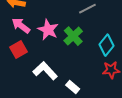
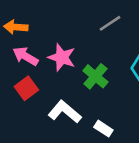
green cross: (73, 36) -> (95, 76), moved

